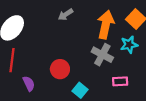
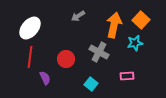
gray cross: (102, 55) -> (99, 52), moved
red circle: (60, 69) -> (66, 59), moved

